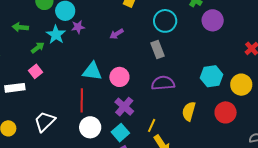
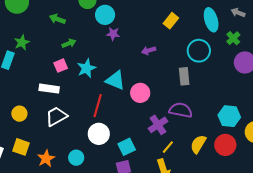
cyan star: (56, 35) -> (86, 68), moved
white rectangle: (15, 88) -> (49, 89), moved
purple cross: (124, 107) -> (158, 125), moved
red circle: (226, 112) -> (225, 145), moved
yellow line: (152, 125) -> (168, 147), moved

